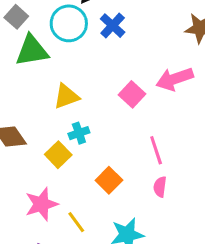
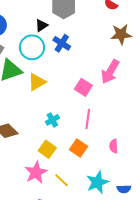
pink arrow: (175, 79) -> (110, 72), turned -30
yellow triangle: (66, 96) -> (37, 82), moved
pink line: (156, 150) -> (88, 119), moved, turned 36
yellow square: (58, 155) -> (47, 149), moved

